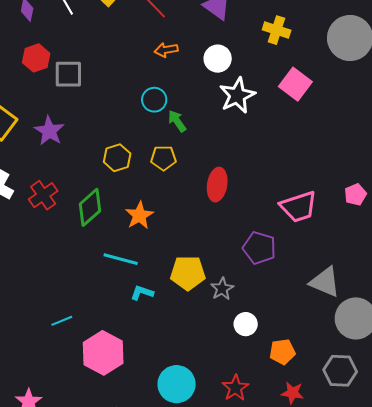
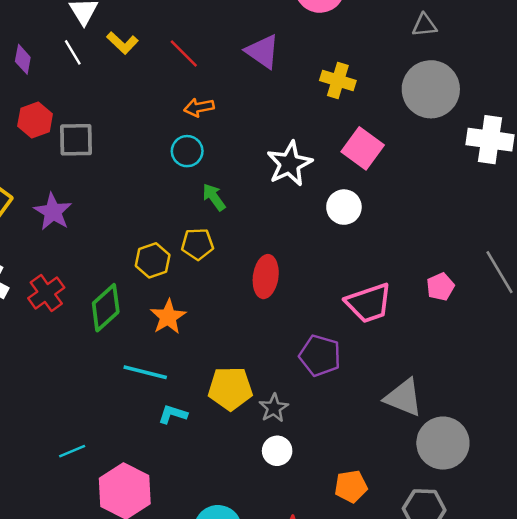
white circle: (218, 59) -> (344, 207), moved
cyan circle: (154, 100) -> (187, 151), moved
yellow hexagon: (117, 158) -> (153, 260), moved
white circle: (246, 324) -> (277, 451), moved

